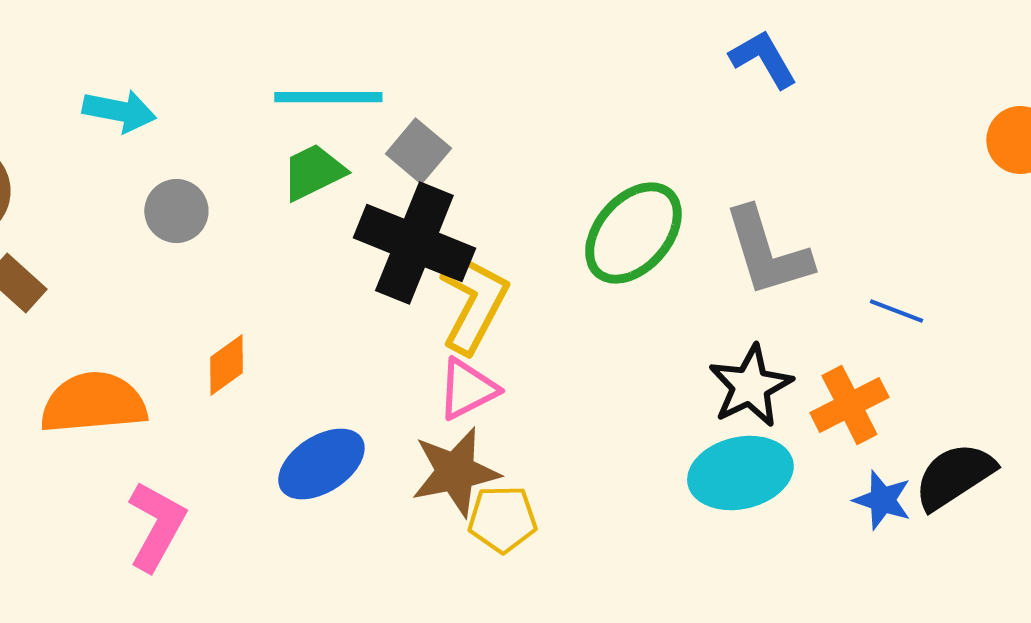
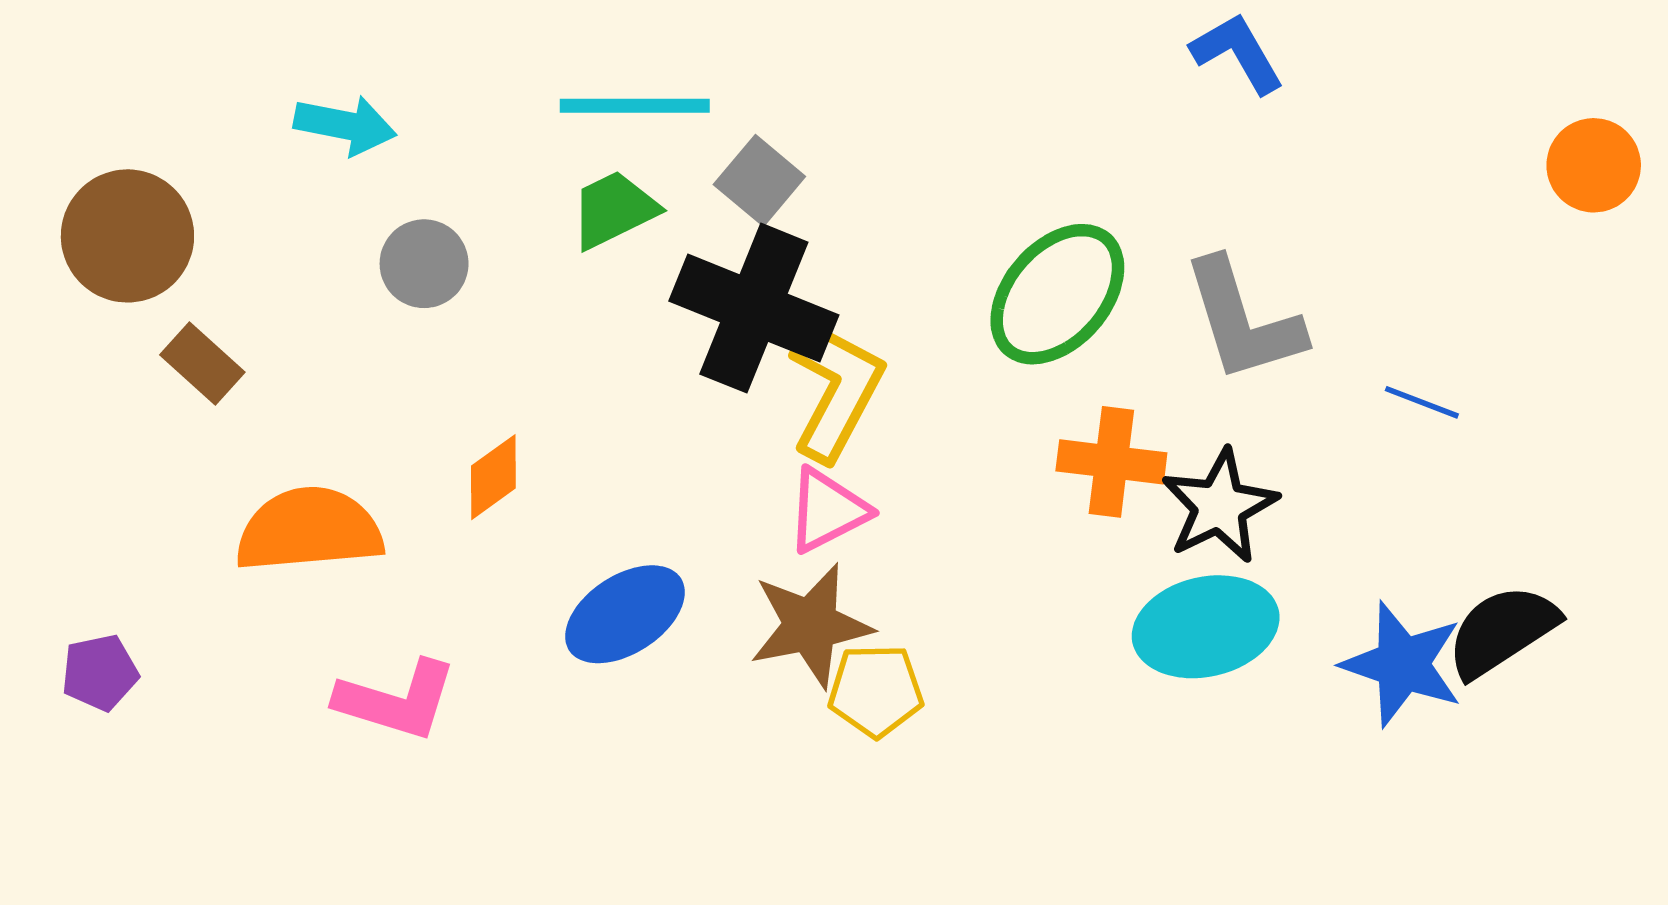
orange cross: (849, 405) -> (1111, 462), moved, turned 34
blue star: (882, 500) -> (1402, 664), size x1.5
pink L-shape: (156, 526) -> (396, 700), turned 78

